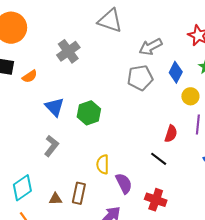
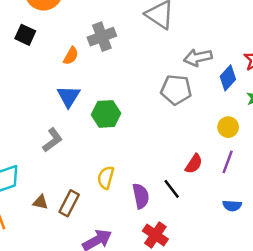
blue diamond: (176, 72) -> (228, 78), moved
orange semicircle: (30, 76) -> (71, 56), moved, turned -42
purple semicircle: (124, 183) -> (141, 196), moved

